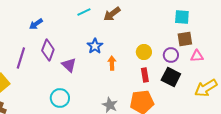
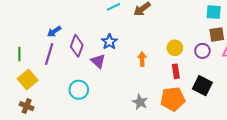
blue arrow: (36, 24) -> (54, 31), moved
blue star: (95, 46) -> (109, 42), moved
black square: (171, 77) -> (202, 86), moved
cyan circle: (60, 98) -> (79, 90), moved

